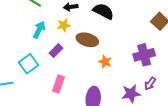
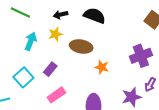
purple rectangle: (56, 51) -> (50, 69), moved
pink rectangle: (59, 84) -> (56, 95), turned 42

